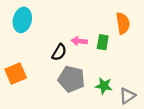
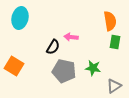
green rectangle: (103, 42) -> (115, 42), moved
orange square: (16, 73) -> (14, 66), turned -36
green star: (104, 86) -> (93, 68), moved

